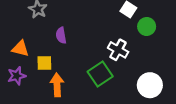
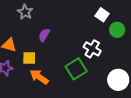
purple semicircle: (61, 35) -> (44, 35), turned 40
orange arrow: (57, 85) -> (39, 77), turned -54

